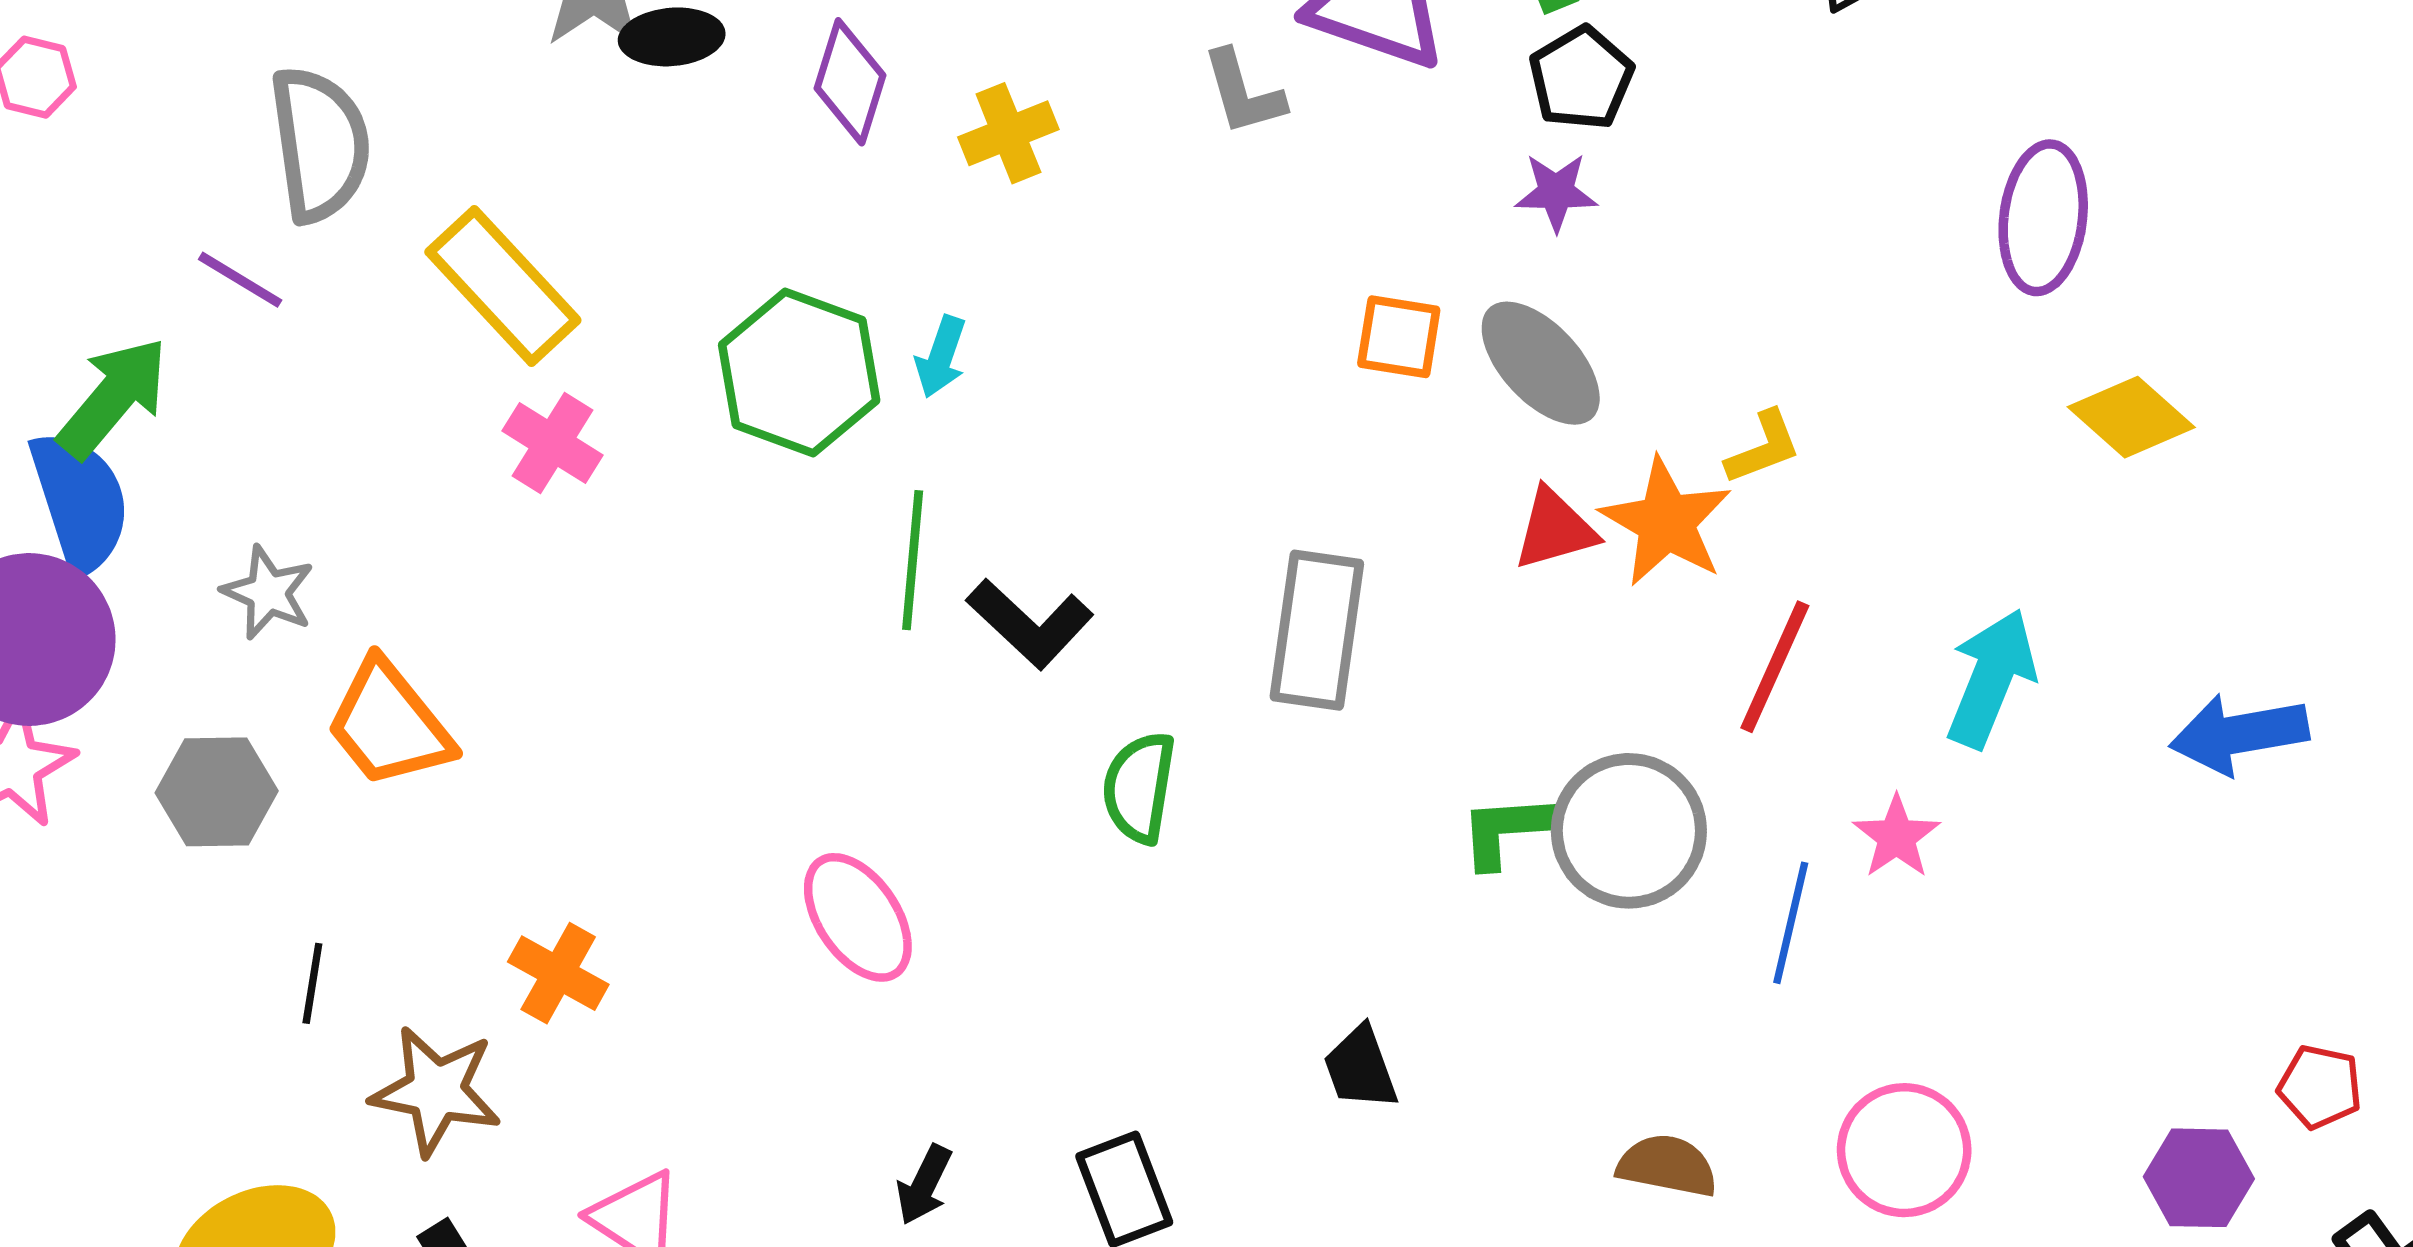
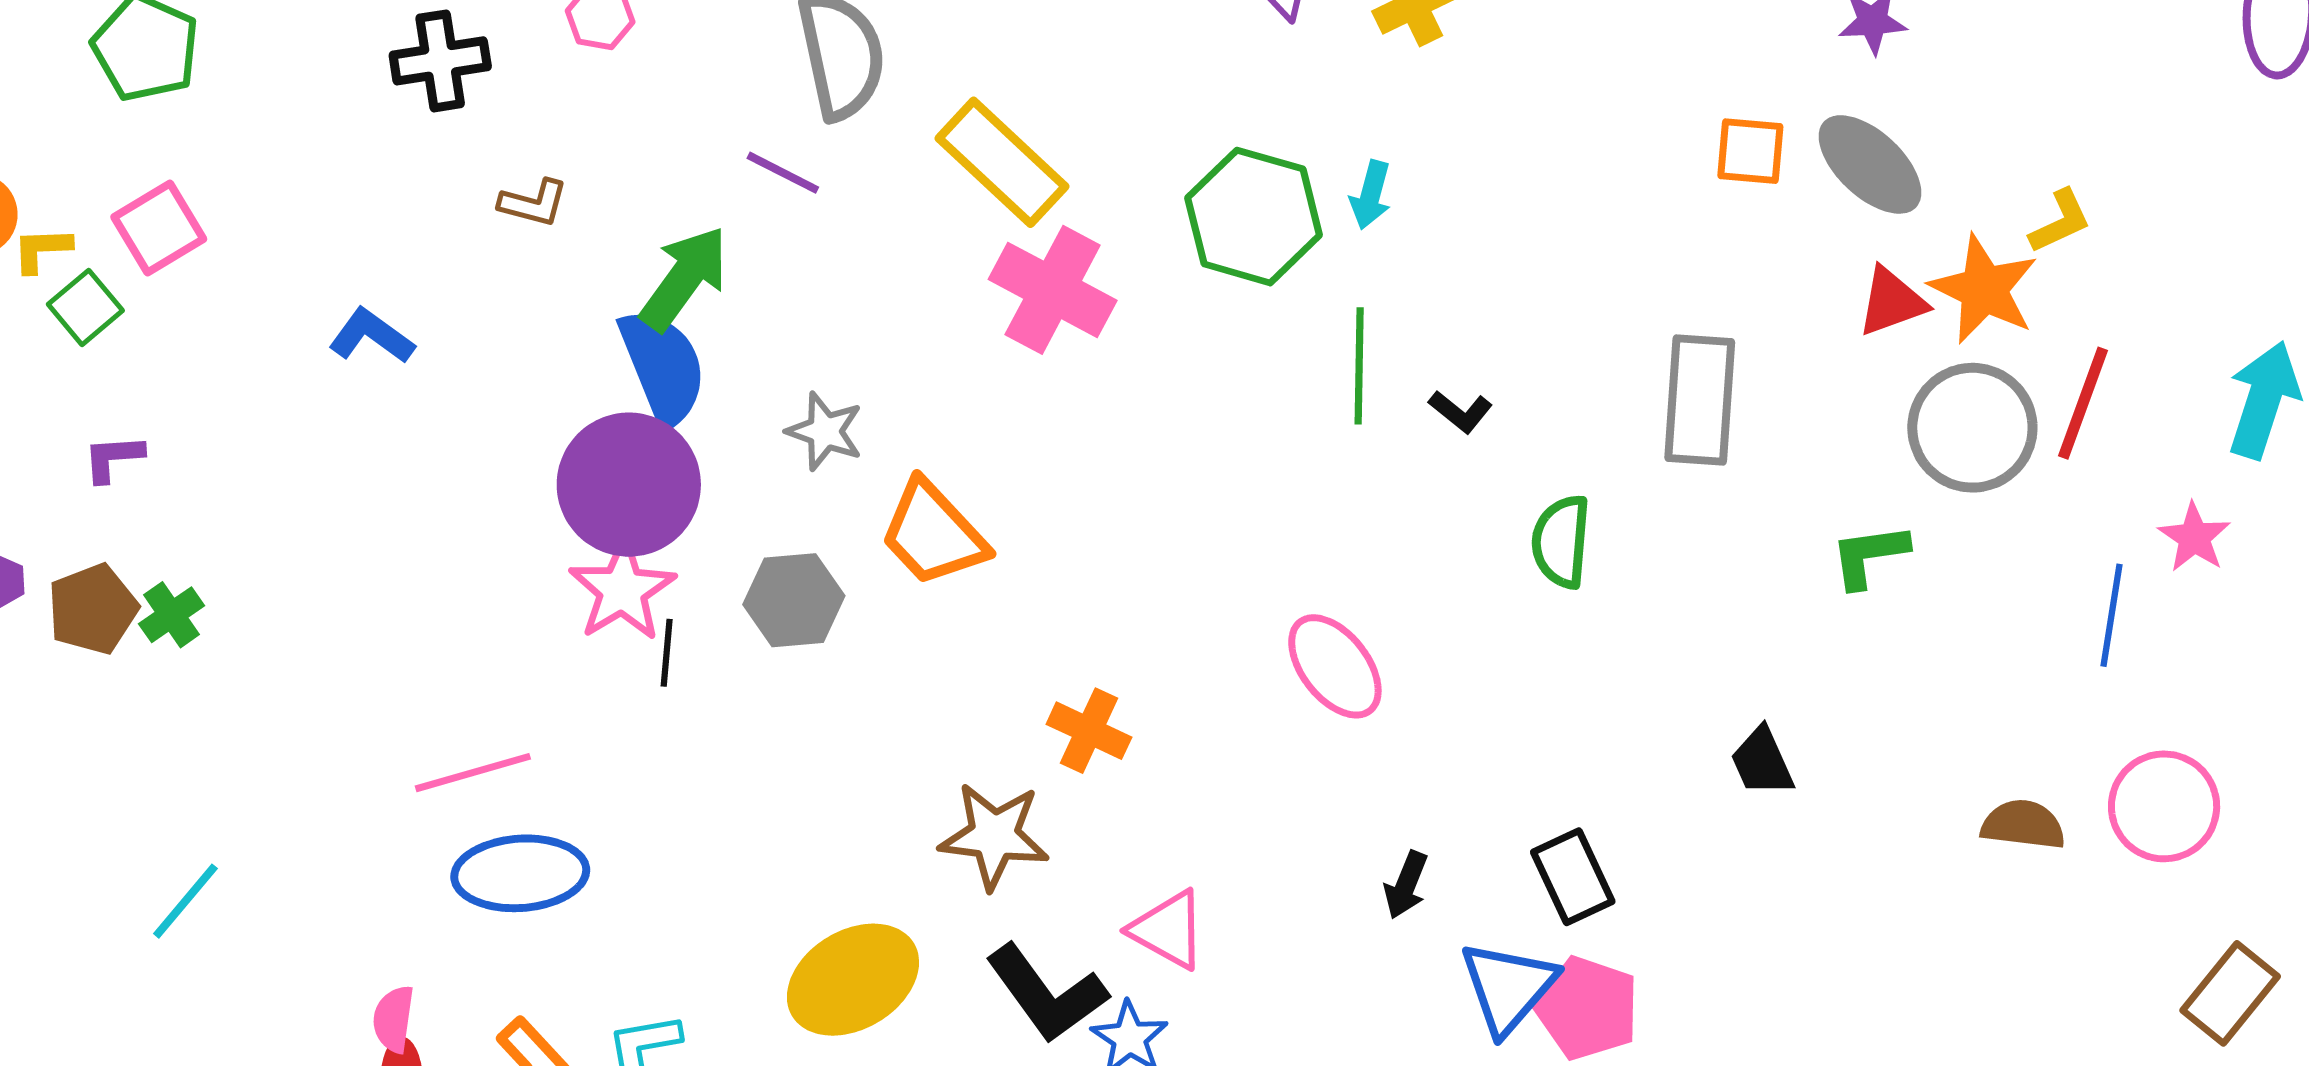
pink cross: (552, 443) -> (1053, 290), size x1.5
black L-shape: (1030, 623) -> (1461, 412), size x0.6
gray circle: (1629, 831) -> (1972, 428), moved
black line: (312, 983) -> (667, 653), moved
pink circle: (1904, 1150) -> (2164, 806), moved

